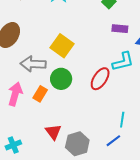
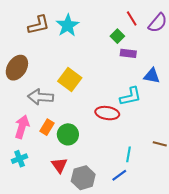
purple rectangle: (120, 29) -> (128, 53), moved
green circle: (61, 79) -> (68, 134), moved
red ellipse: (100, 79) -> (107, 113), turned 65
cyan cross: (13, 145) -> (20, 159), moved

